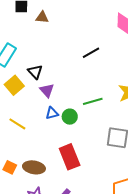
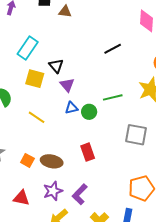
yellow square: (14, 85) -> (35, 79), turned -36
red rectangle: (70, 157) -> (88, 152), size x0.7

